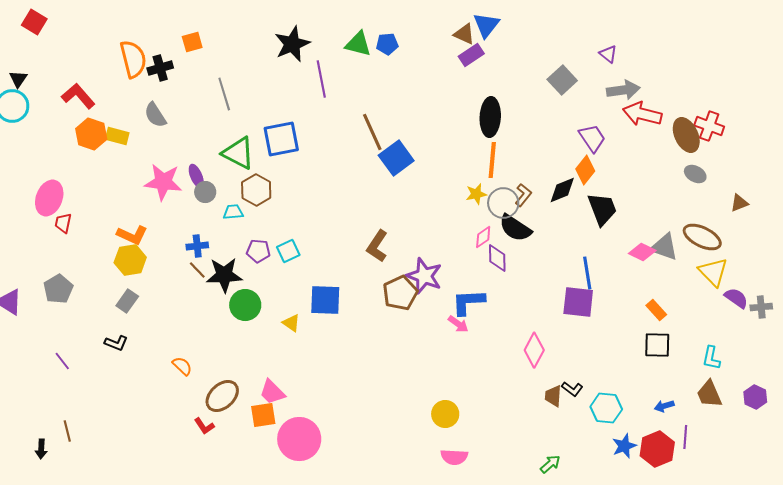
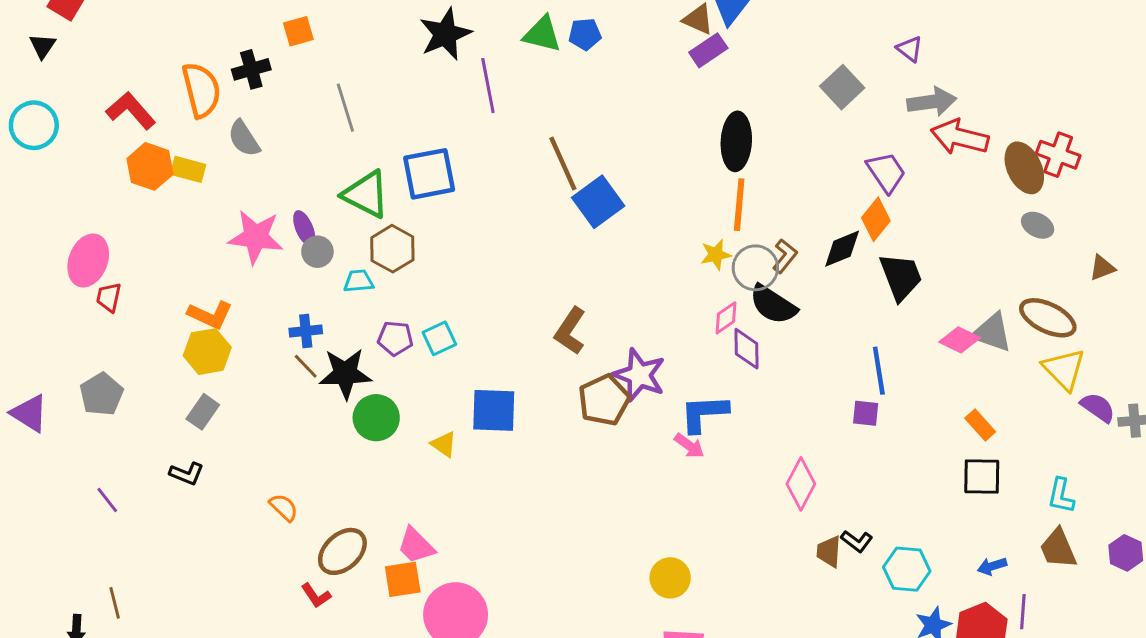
orange semicircle: (133, 59) -> (201, 90), moved
black triangle: (18, 79) -> (43, 46), moved
purple square: (578, 302) -> (866, 413), size x0.6

